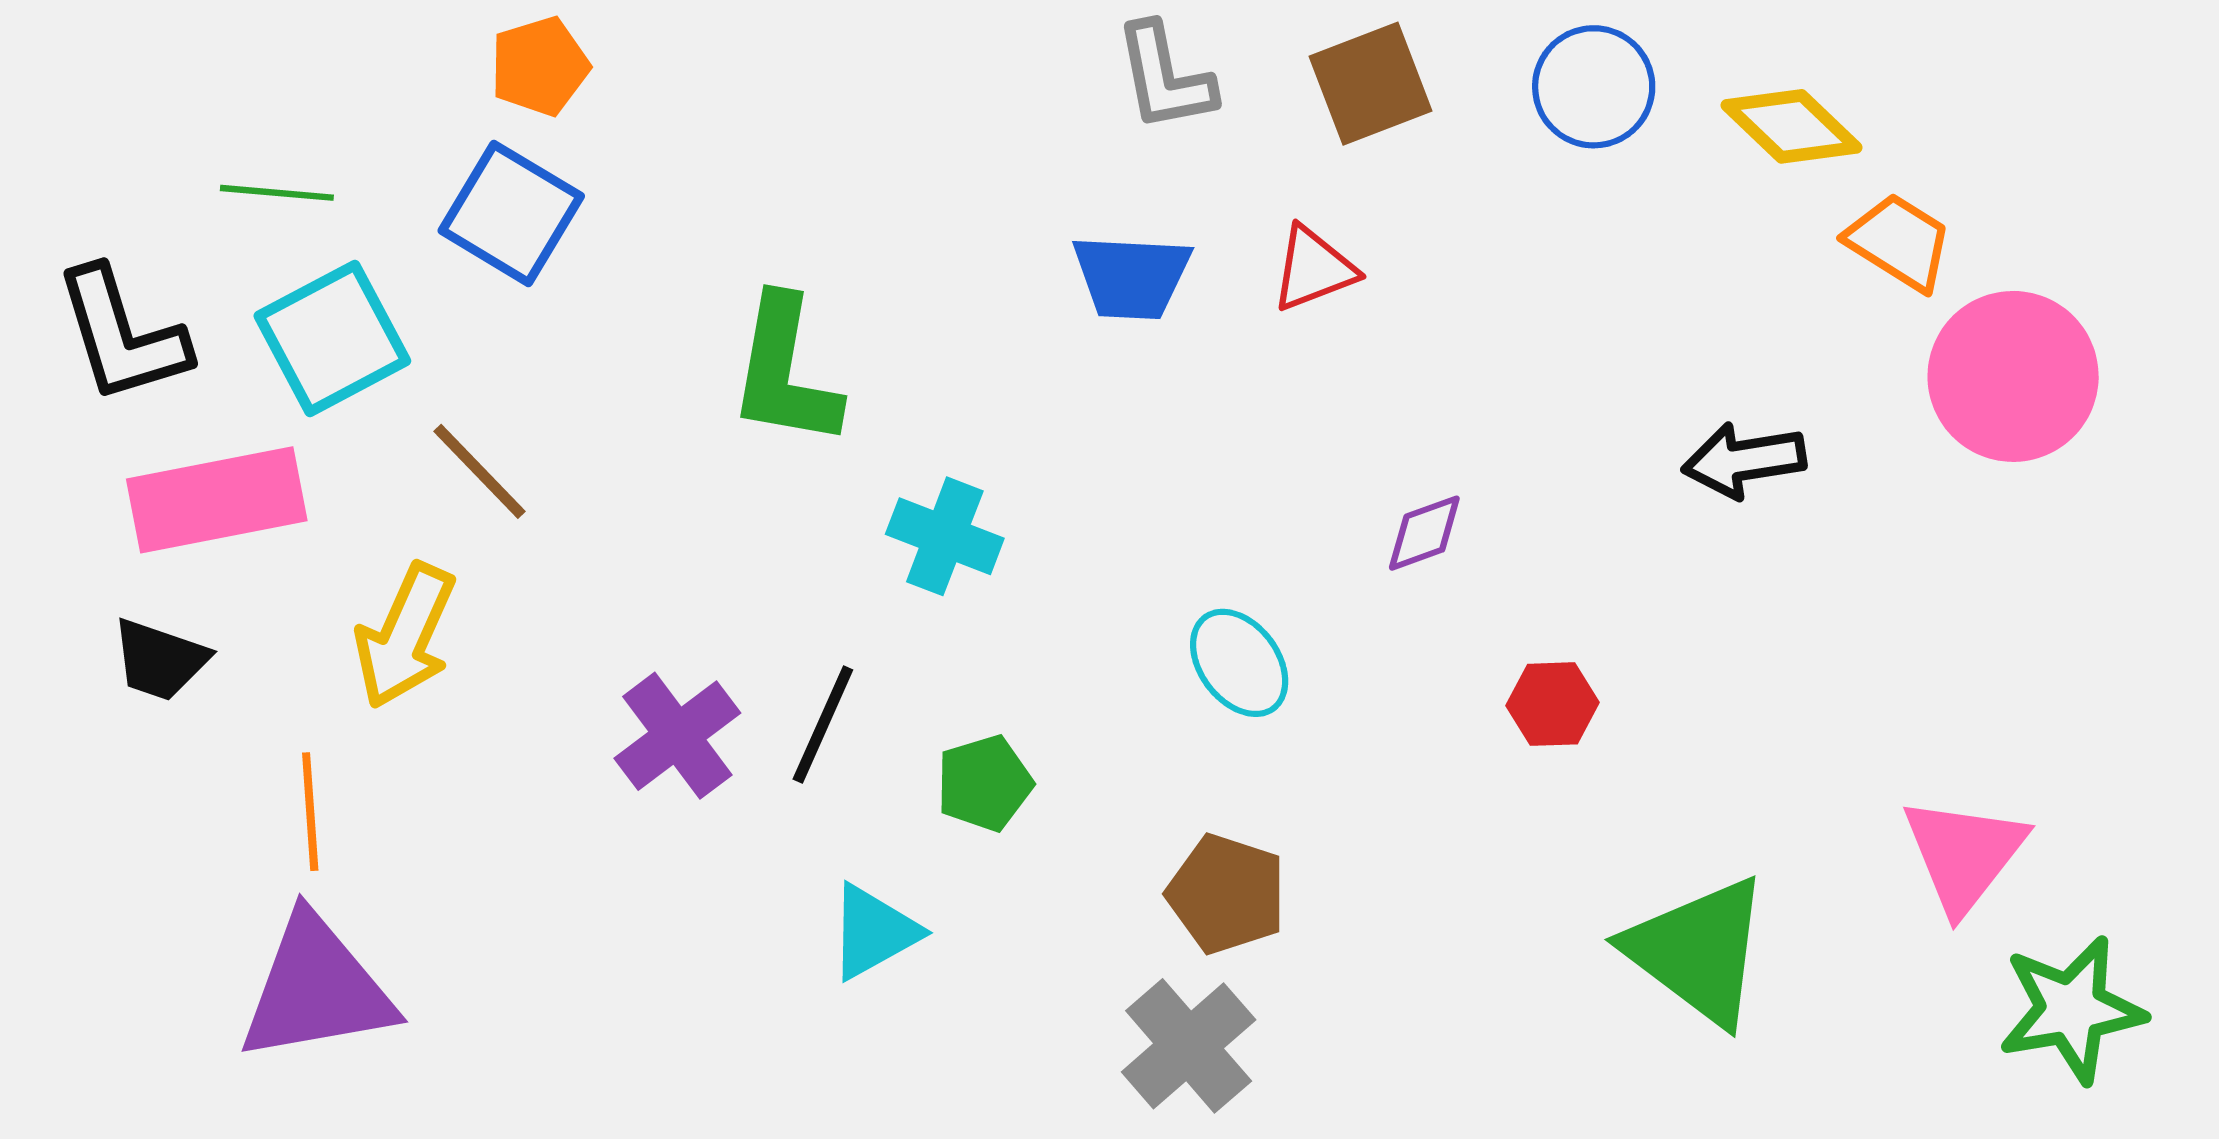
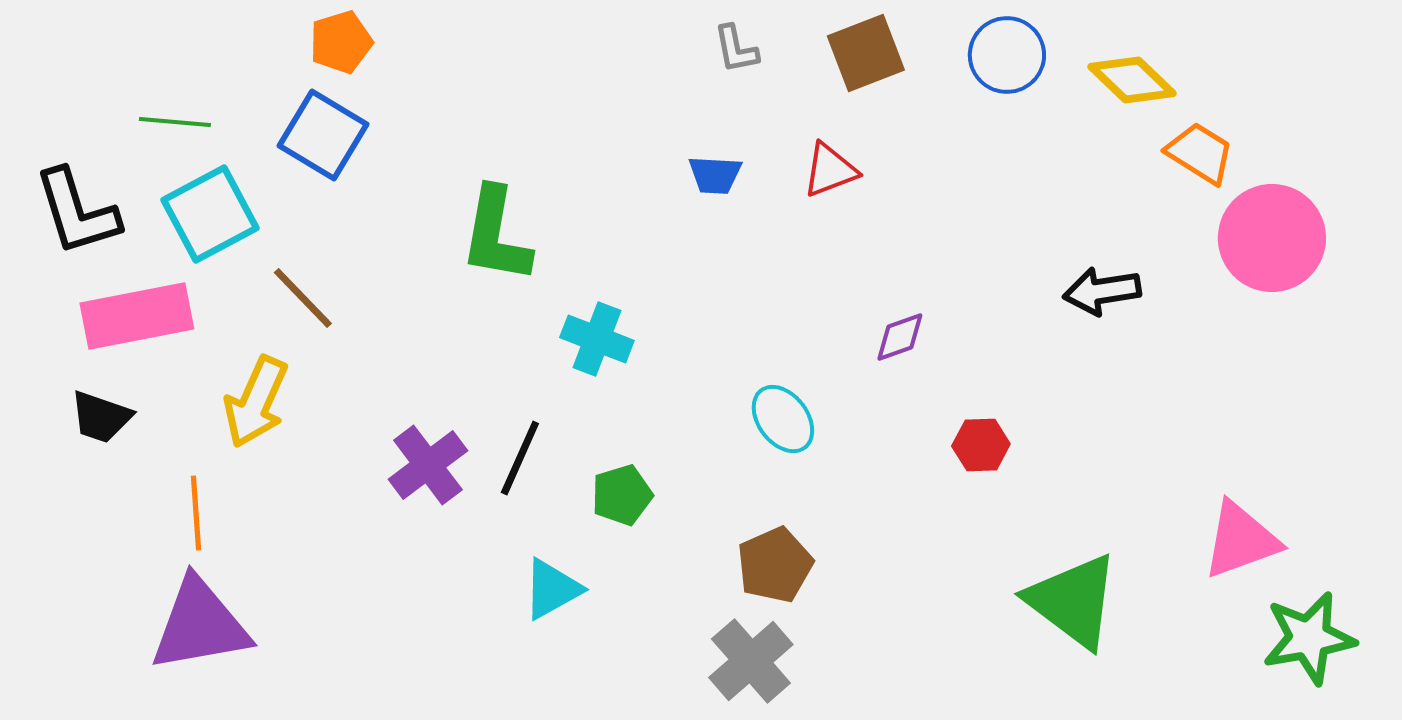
gray L-shape: (1165, 77) -> (736, 49), size x0.7
blue trapezoid: (1132, 277) -> (715, 175), size x0.7
pink triangle: (1964, 854) -> (1241, 540), turned 32
brown pentagon: (1227, 894) -> (775, 565), turned 30

